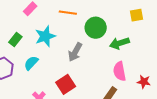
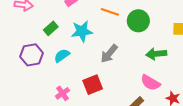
green circle: (96, 28) -> (138, 21), moved
pink semicircle: (120, 71) -> (150, 83), turned -60

